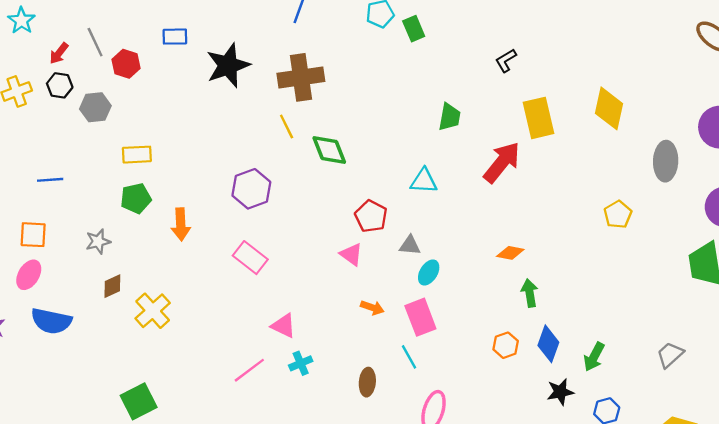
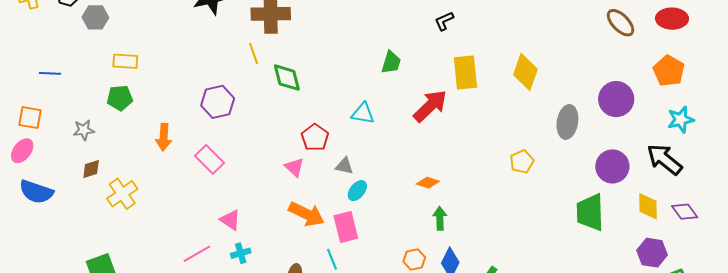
orange arrow: (181, 224) -> (164, 137), moved
orange arrow: (372, 308) -> (306, 214), size x1.8

